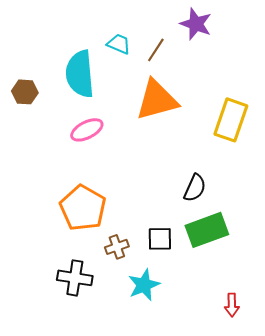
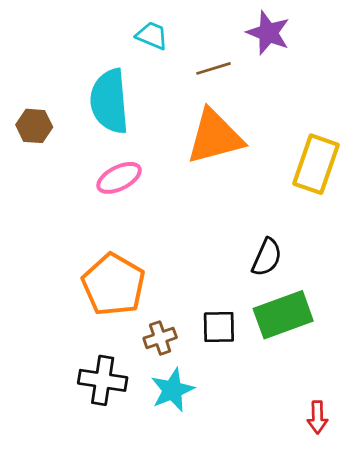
cyan trapezoid: (119, 44) -> (152, 36), moved
brown line: (156, 50) -> (213, 68), turned 40
cyan star: (144, 285) -> (172, 390), moved

